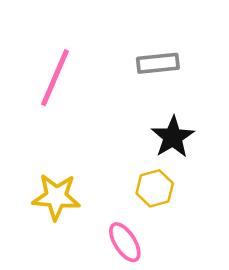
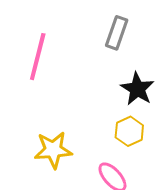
gray rectangle: (158, 63) -> (117, 33), turned -56

